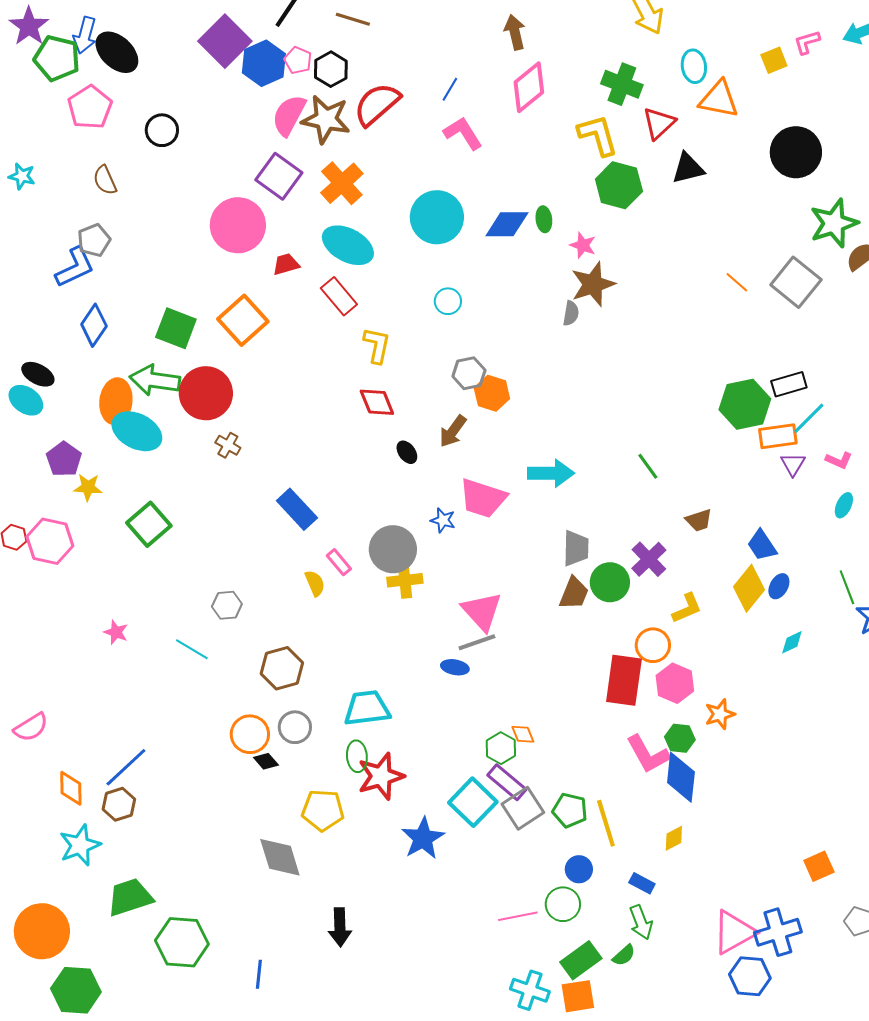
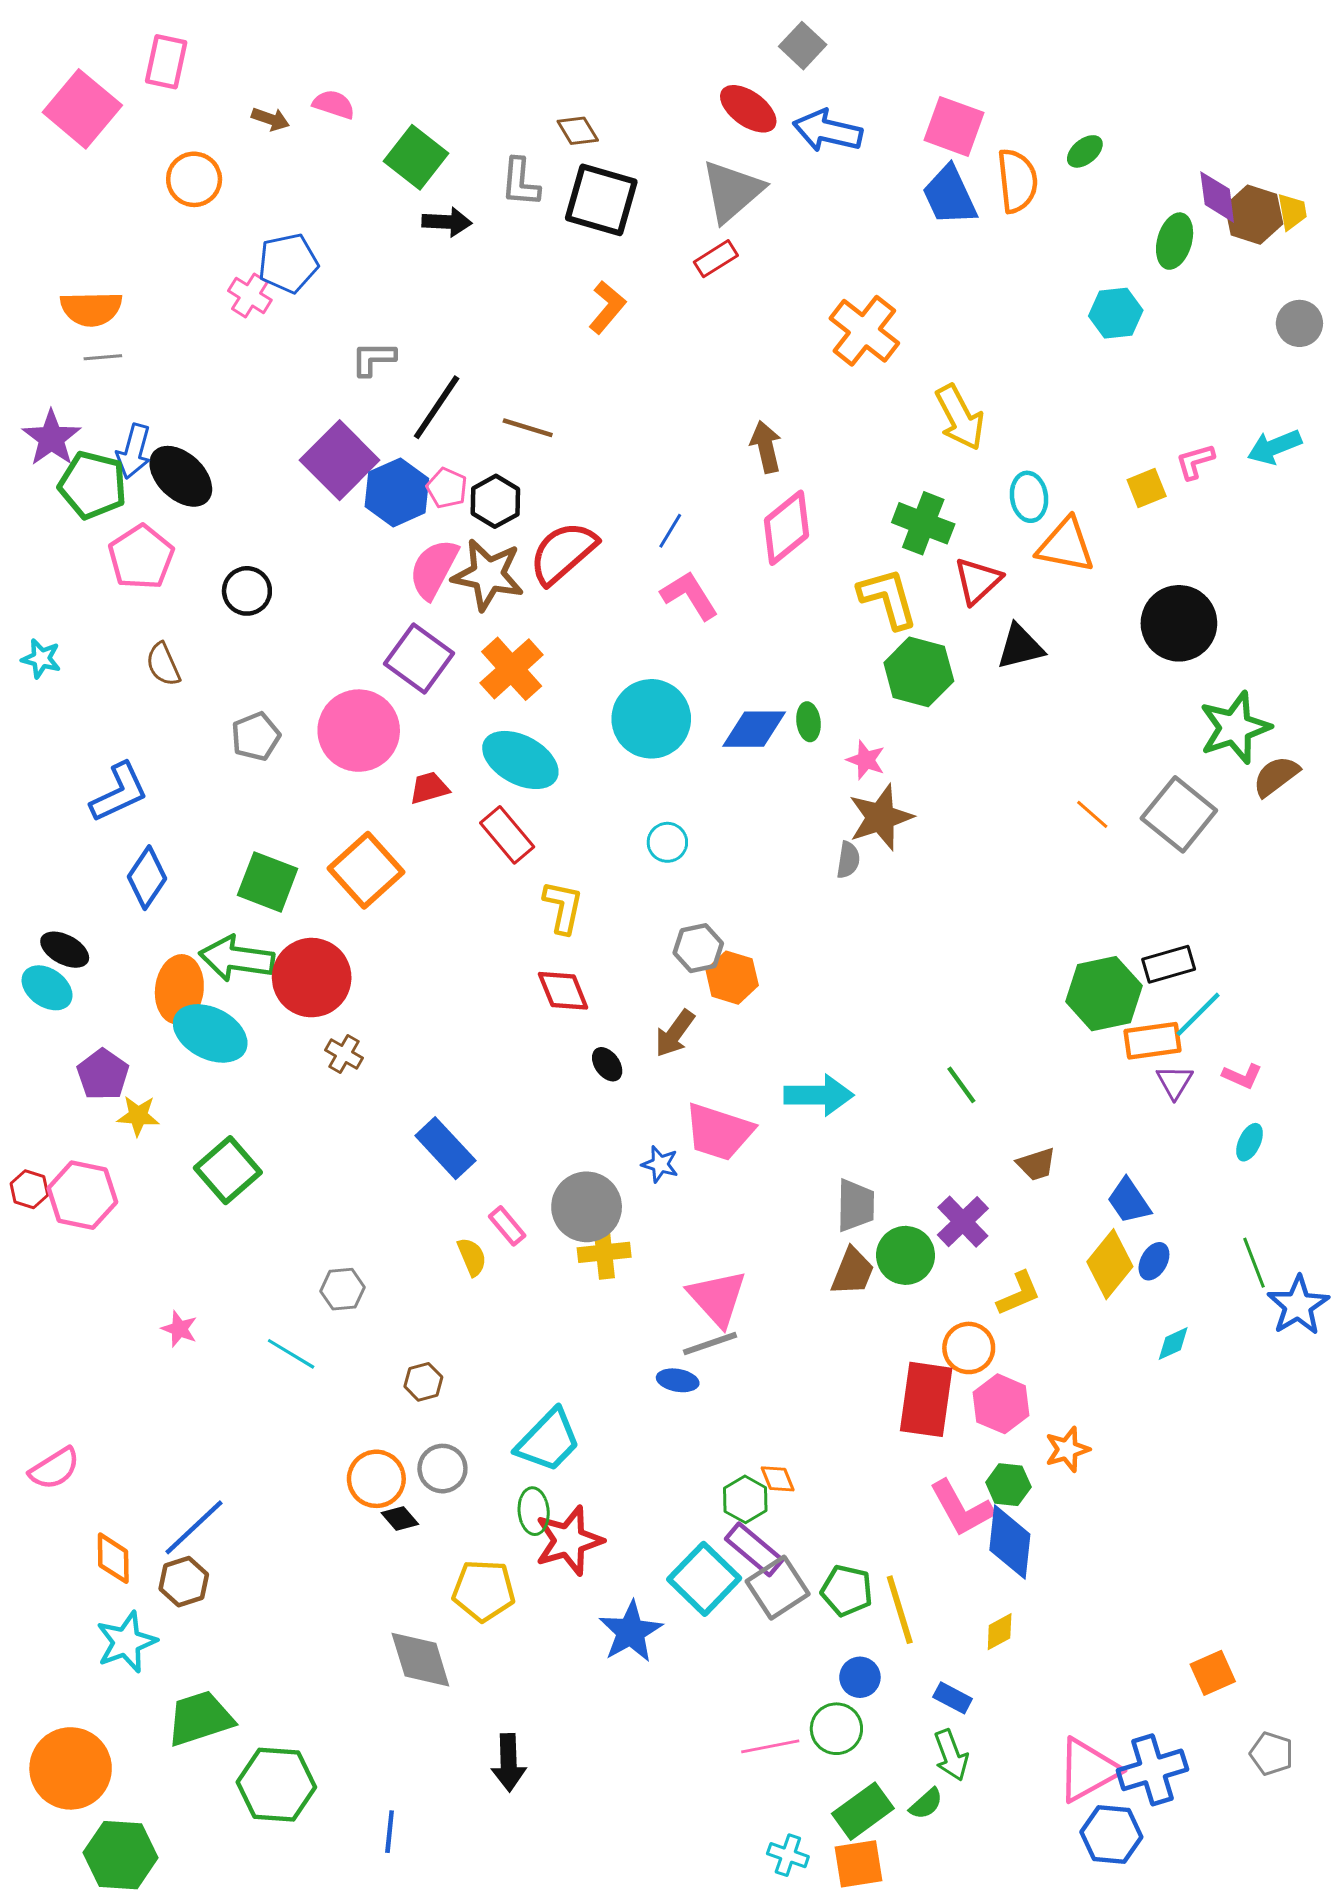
gray pentagon: (94, 240) -> (256, 736), moved
brown hexagon: (282, 668) -> (423, 1382), size x0.6
cyan trapezoid: (367, 708) -> (548, 1441), turned 141
cyan cross: (530, 990) -> (788, 1855), size x0.7

